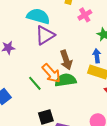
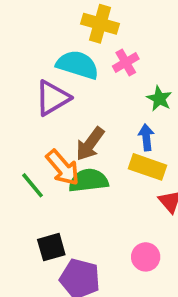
cyan semicircle: (38, 16) -> (78, 65), moved
brown arrow: (66, 60) -> (90, 144), turned 54

